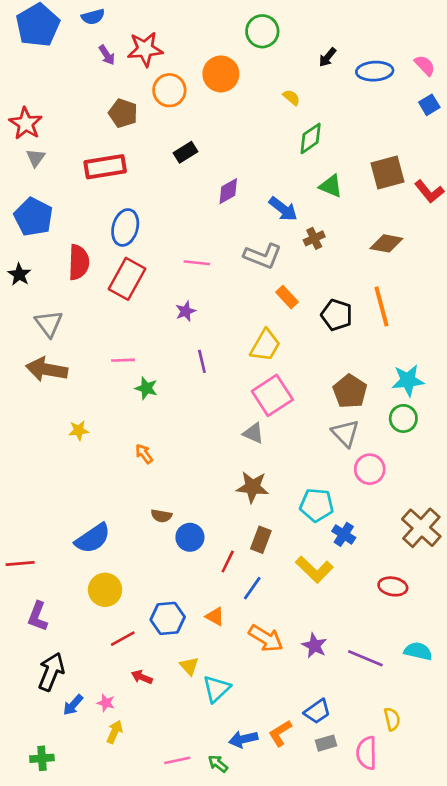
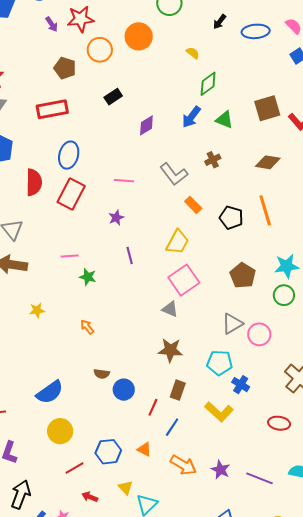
blue arrow: (283, 209) -> (191, 117), moved, turned 90
gray L-shape: (263, 256) -> (174, 174), turned 32
gray triangle: (345, 433) -> (232, 324), moved, turned 45

